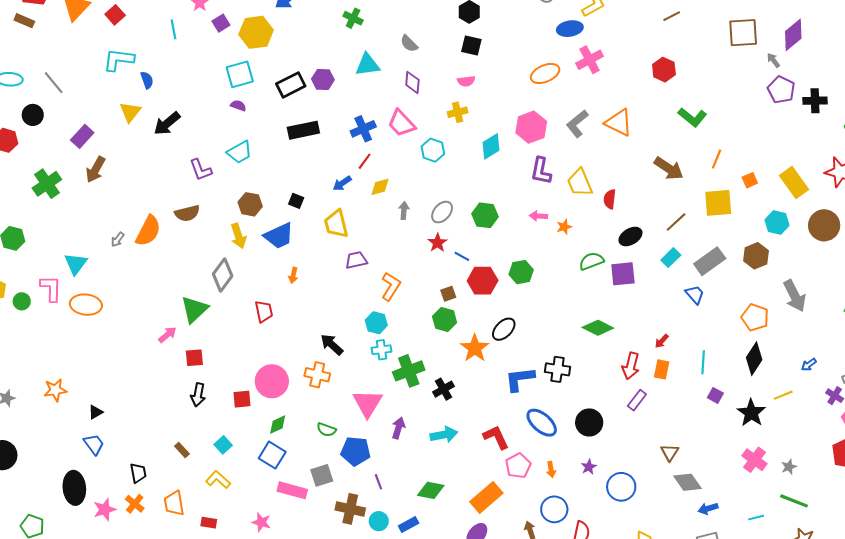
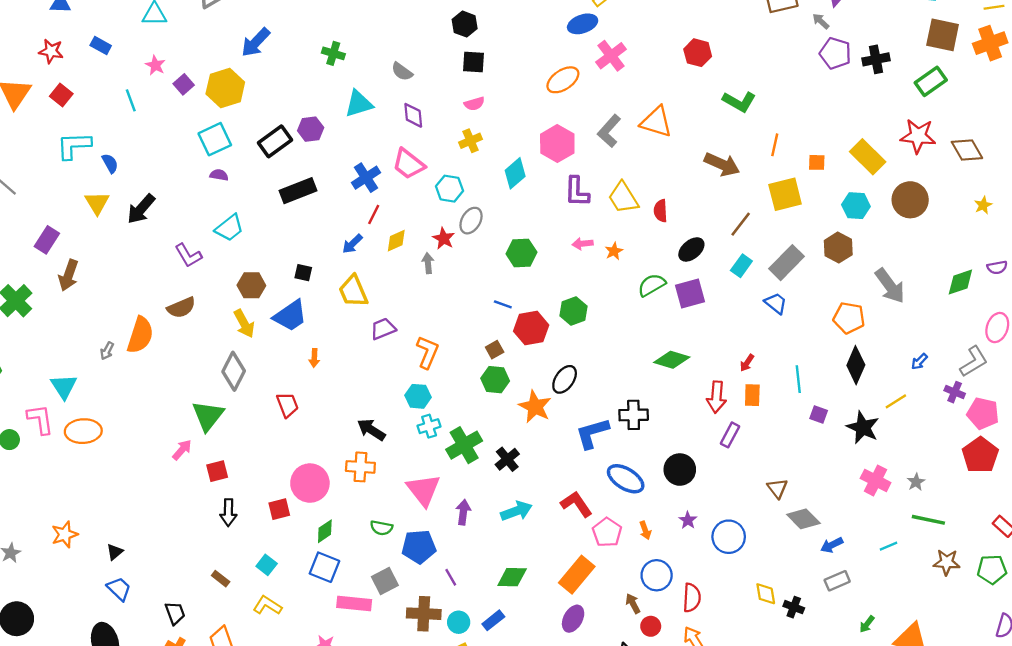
orange square: (750, 180) -> (817, 162), turned 35
gray ellipse: (442, 212) -> (471, 221), moved
red star: (438, 243) -> (444, 238), moved

